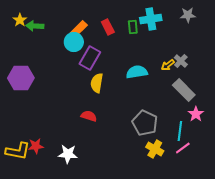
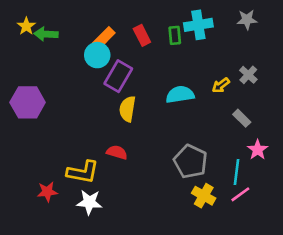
gray cross: (181, 61) -> (248, 75), moved
gray rectangle: (184, 90) -> (242, 118), size x0.6
yellow L-shape: (18, 151) -> (83, 172), moved

